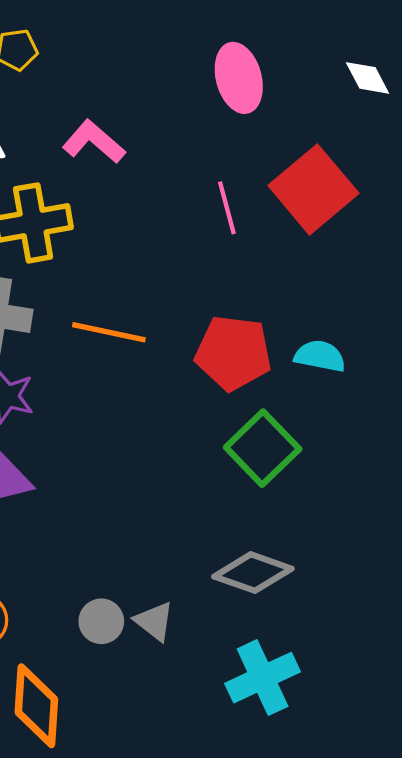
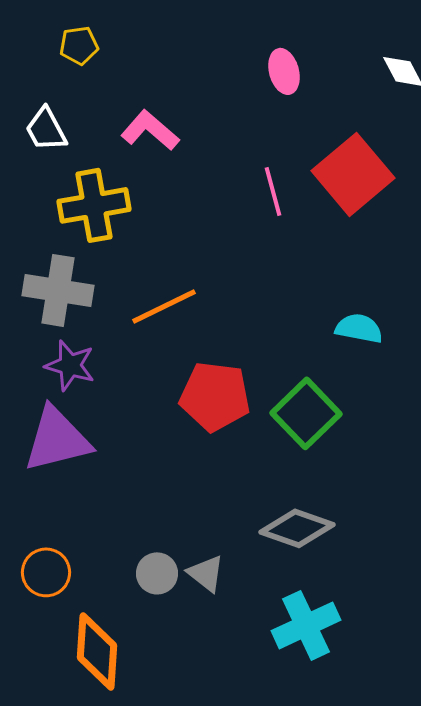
pink ellipse: (239, 78) -> (284, 71), size x0.7
orange line: (109, 332) -> (164, 306), turned -38
red pentagon: (233, 353) -> (215, 396), moved

